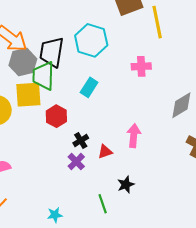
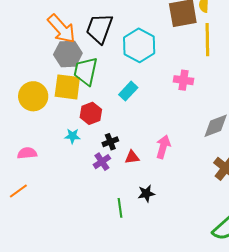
black trapezoid: (52, 52) -> (99, 29), moved
cyan star: (55, 215) -> (72, 136), moved

